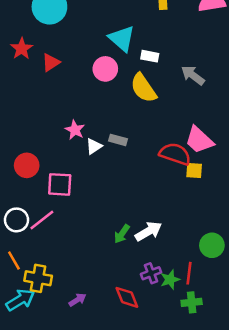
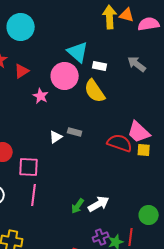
pink circle: (105, 69) -> (65, 76), size x1.4
gray arrow: (193, 75) -> (137, 64), moved
pink star: (75, 130) -> (41, 96), moved
yellow square: (194, 170) -> (144, 150), moved
pink line: (42, 220) -> (34, 195), moved, turned -45

